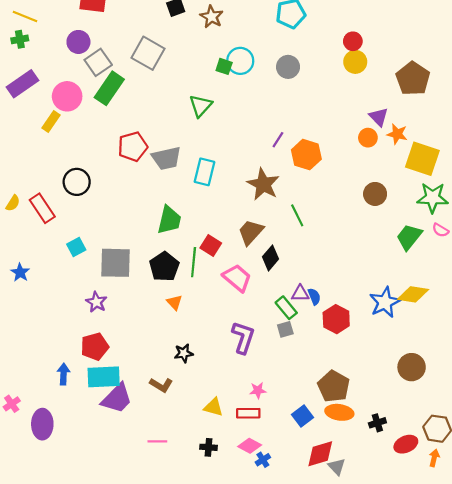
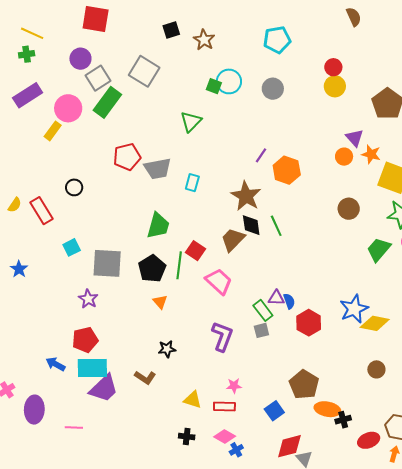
cyan rectangle: (205, 172) -> (192, 183), size x0.7
black circle: (77, 182) -> (74, 187), size x0.7
black diamond: (271, 258) -> (251, 225), moved, turned -50
yellow diamond: (413, 294) -> (375, 323), moved
brown circle: (412, 367) -> (376, 369), size x0.7
blue arrow: (63, 374) -> (55, 364), turned -66
orange ellipse: (339, 412) -> (327, 409), moved
pink line: (157, 441) -> (74, 428), moved

